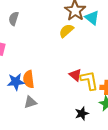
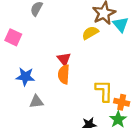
red triangle: (75, 75) -> (64, 59), moved
orange semicircle: (29, 79) -> (64, 74), moved

